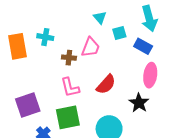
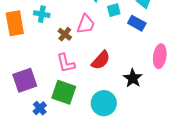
brown cross: (69, 58) -> (65, 34), turned 32
pink ellipse: (150, 75) -> (160, 56), moved
green square: (68, 117) -> (64, 92), turned 30

